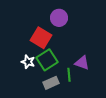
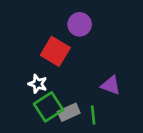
green square: (47, 60) -> (49, 107), moved
green line: (69, 75) -> (93, 115), moved

